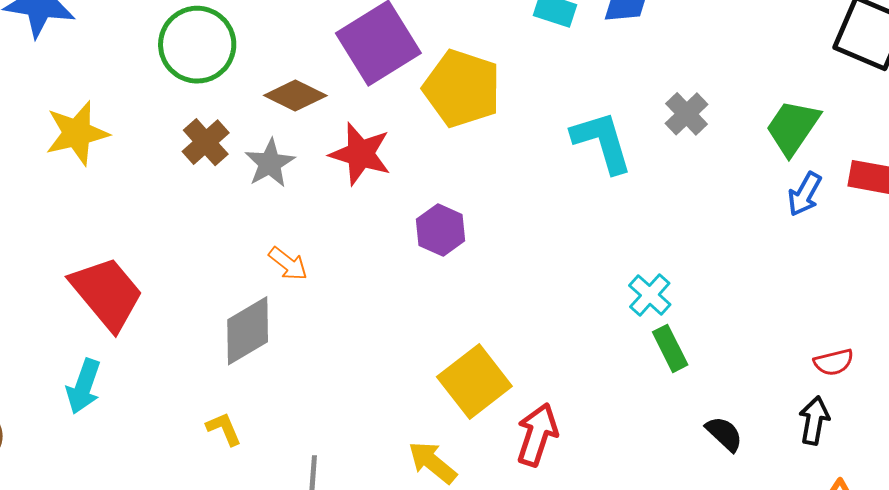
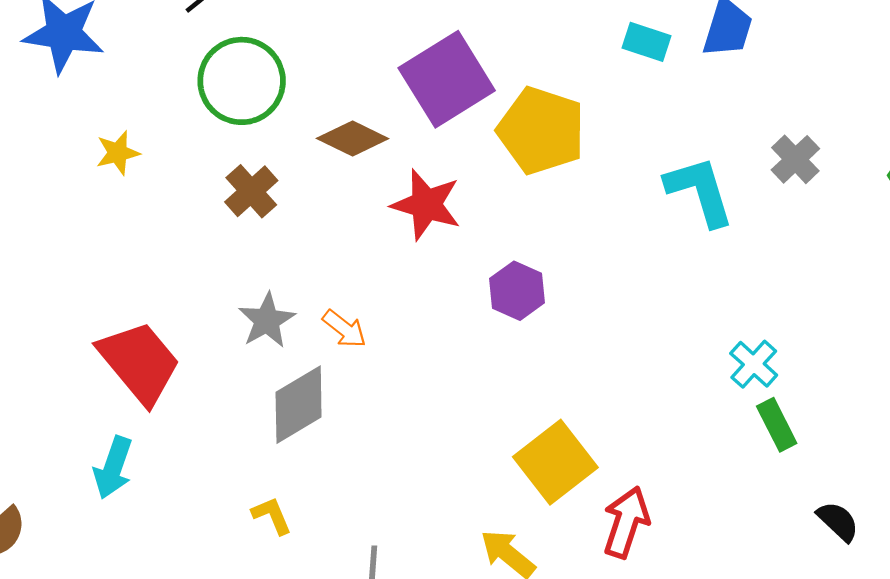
yellow star: (77, 133) -> (118, 153), moved, size x0.6
gray star: (270, 163) -> (267, 320), moved

